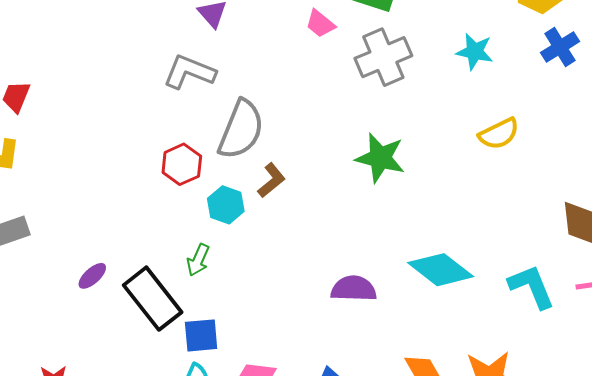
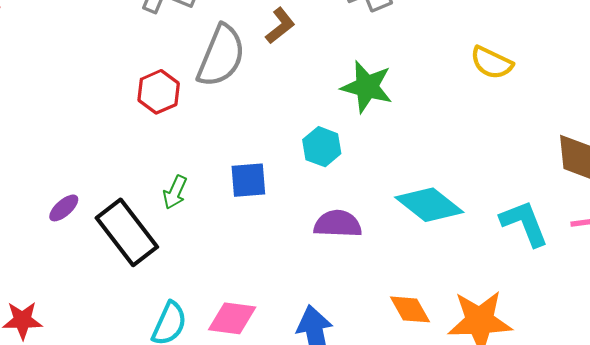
yellow semicircle: (499, 134) -> (492, 63), turned 51
brown L-shape: (271, 180) -> (280, 26), moved
cyan hexagon: (226, 205) -> (322, 147), moved
blue square: (201, 335) -> (248, 180), moved

